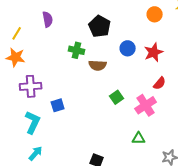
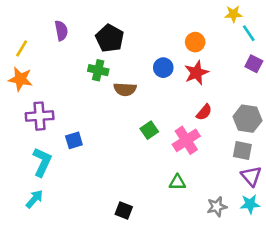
orange circle: (155, 14) -> (195, 42), moved
black pentagon: (100, 26) -> (110, 38), moved
cyan arrow: (36, 153) -> (34, 199), moved

